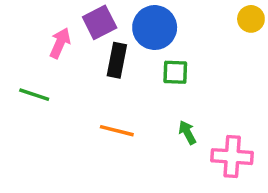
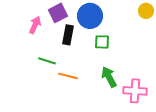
green line: (34, 95) -> (47, 61), moved
green arrow: (187, 132) -> (109, 77), size x1.5

